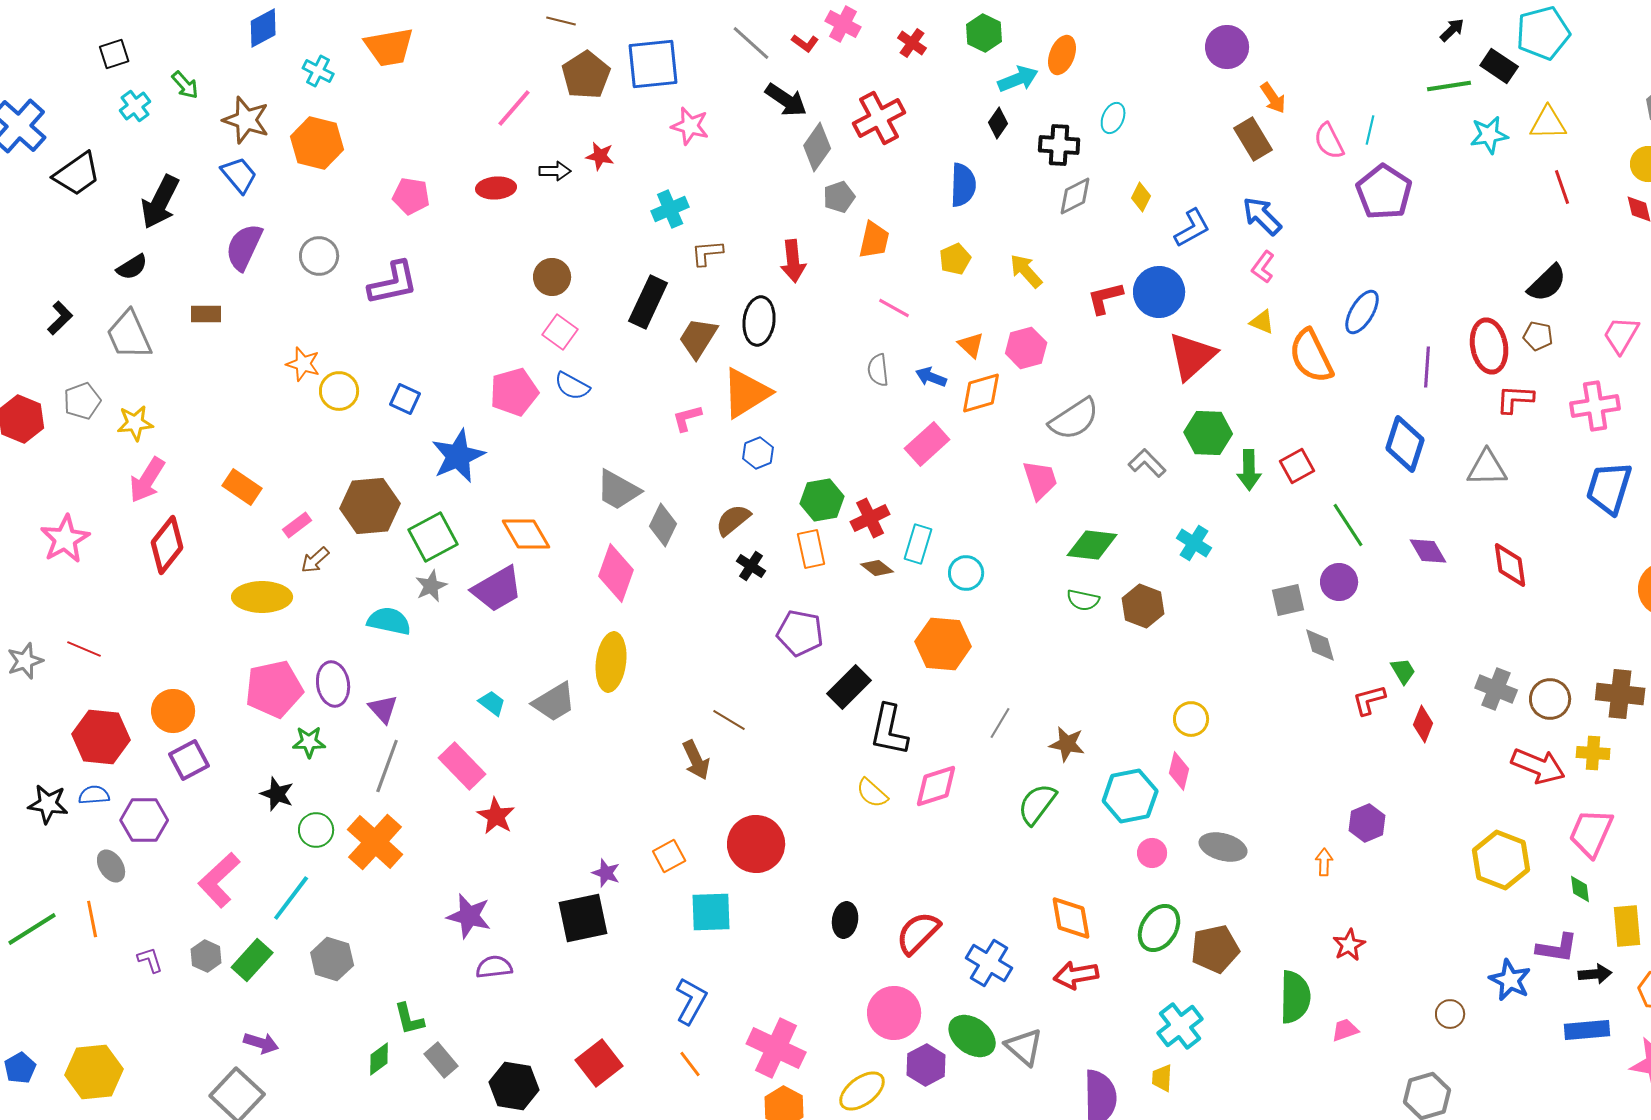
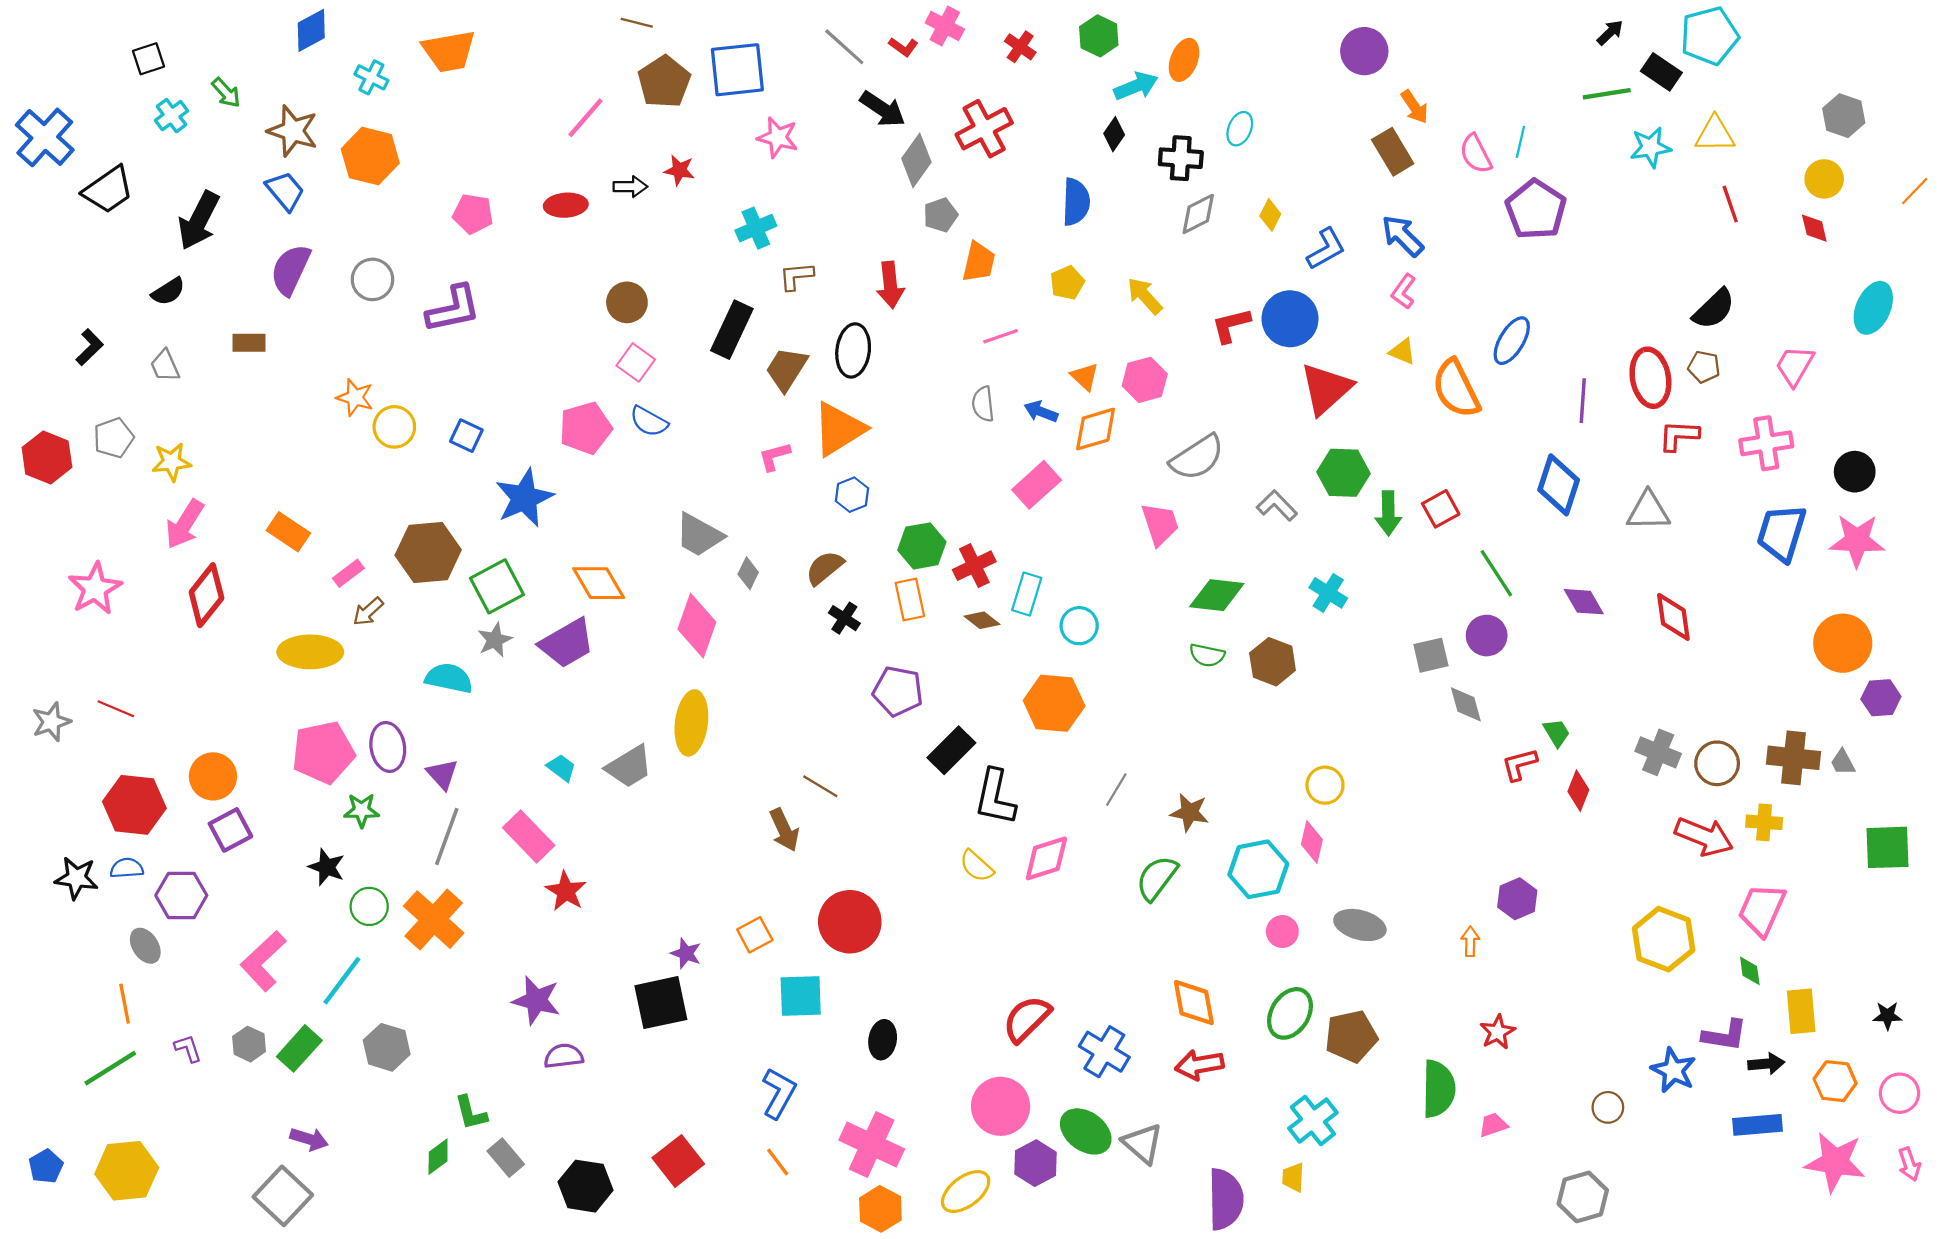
pink line: (894, 308) -> (1001, 336), turned -48
gray trapezoid: (129, 335) -> (165, 366), size x0.6
gray diamond: (663, 525) -> (748, 573), size x0.7
black ellipse: (845, 920) -> (883, 1040), moved
green line: (32, 929) -> (110, 1068), moved

